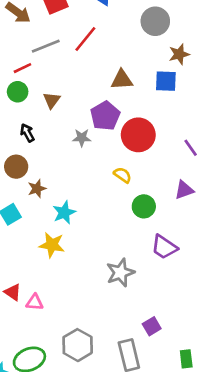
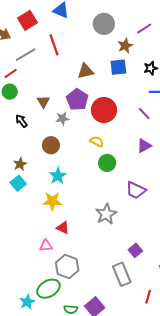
red line: (85, 39) -> (54, 45), turned -50
brown triangle: (52, 100) -> (43, 102), moved
brown circle: (16, 167) -> (51, 145), moved
brown star: (37, 189) -> (20, 164), moved
green circle: (144, 206) -> (107, 163), moved
red triangle: (13, 292) -> (63, 228), moved
gray hexagon: (78, 345) -> (67, 266), moved

